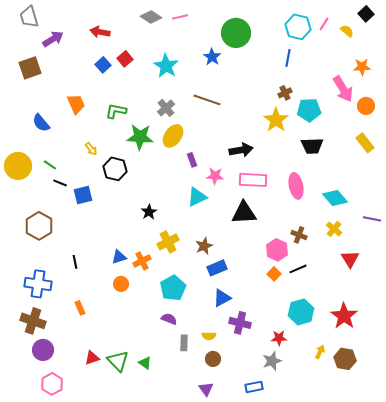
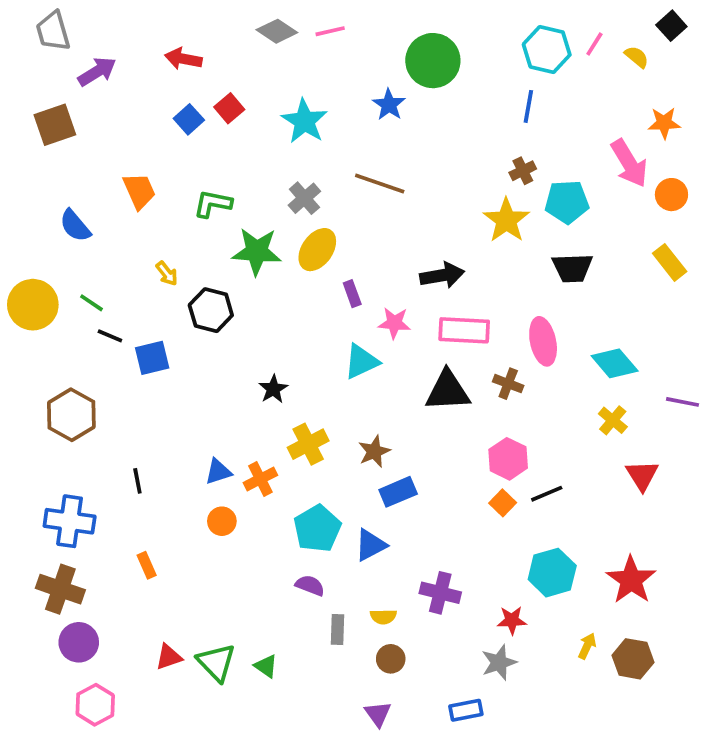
brown cross: (299, 235) -> (508, 384), moved
blue triangle: (222, 298) -> (371, 545), moved

